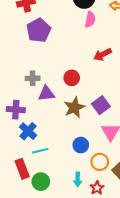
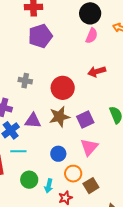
red circle: (72, 78) -> (63, 88), size x1.5
purple triangle: (46, 94) -> (33, 121), moved
green circle: (41, 182) -> (29, 180), moved

